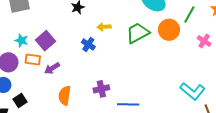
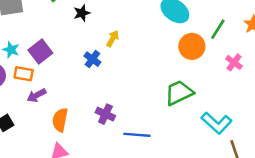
yellow arrow: (104, 27) -> (113, 39), turned 120
green trapezoid: (138, 33) -> (179, 93), moved
purple arrow: (52, 68) -> (36, 95), moved
purple cross: (101, 89) -> (105, 114), turned 35

